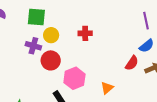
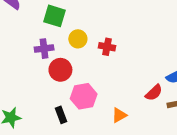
yellow circle: (51, 35) -> (78, 39), moved
purple cross: (33, 46) -> (44, 49), turned -35

